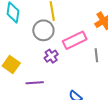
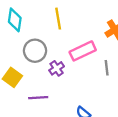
gray circle: (43, 30) -> (35, 51), moved

